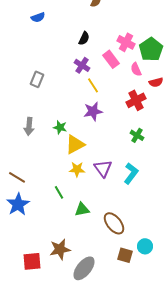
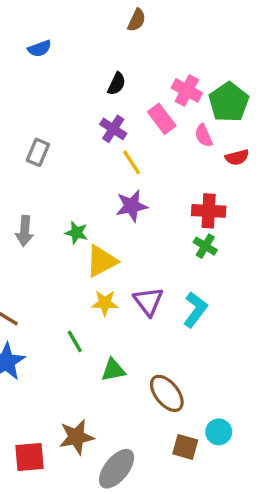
red cross: (136, 100) -> (209, 211), moved, turned 30

